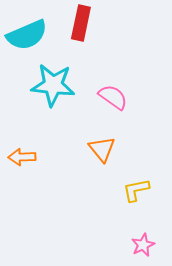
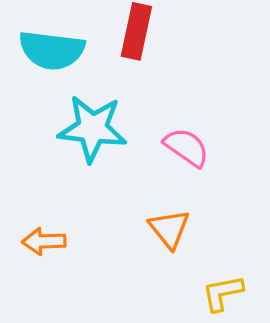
cyan semicircle: (27, 35) -> (52, 50), turned 30

